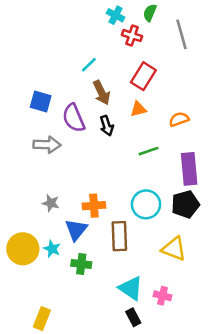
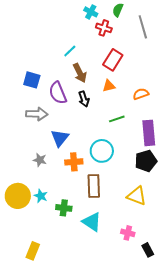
cyan circle: (146, 204) -> (102, 151), moved
blue triangle: (76, 230) -> (60, 138), moved
cyan triangle: (131, 288) -> (92, 222), moved
black rectangle: (133, 317) -> (148, 250), moved

